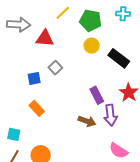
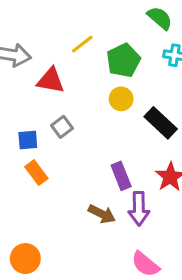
green pentagon: (90, 21) -> (123, 60), turned 30
orange rectangle: (37, 108) -> (36, 173), moved

